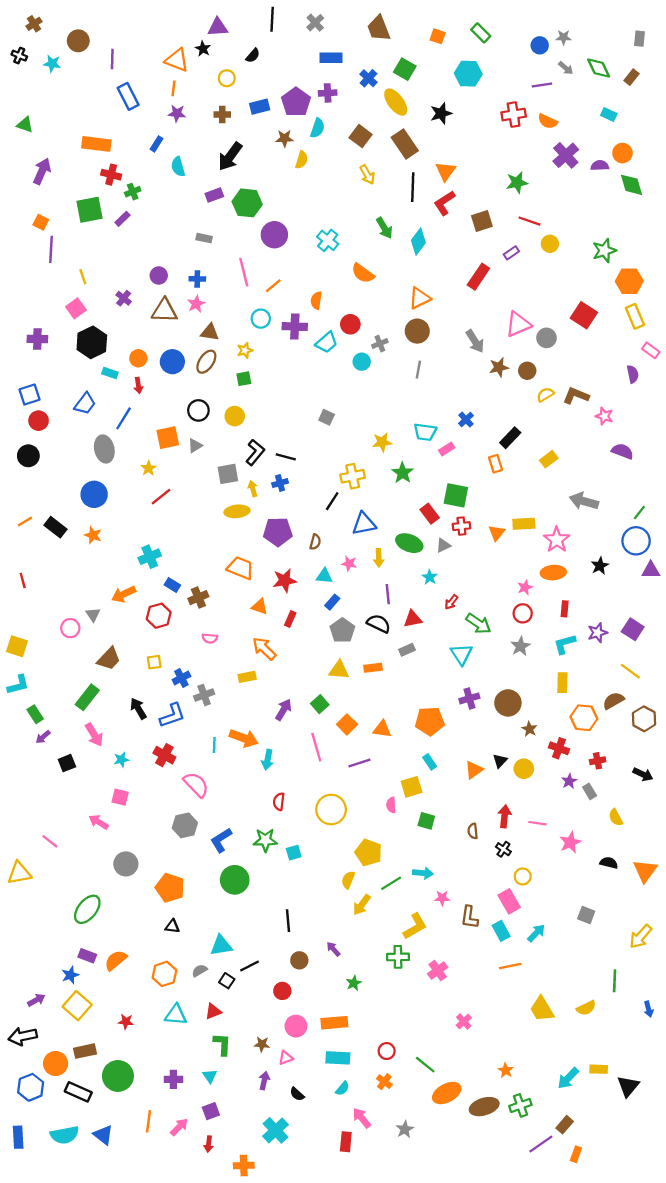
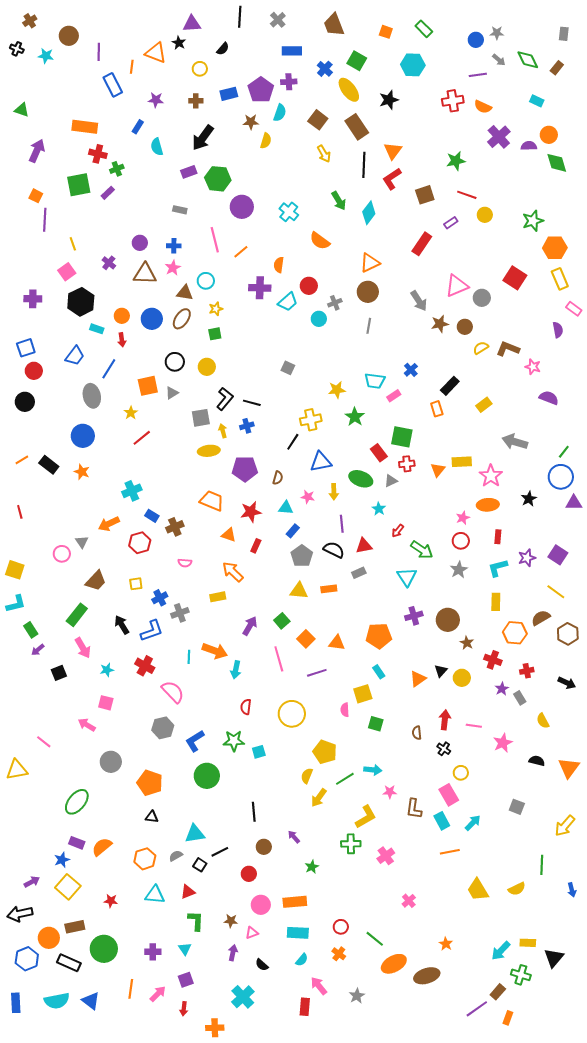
orange line: (173, 88) -> (132, 67), moved
cyan circle: (261, 319) -> (206, 281), moved
green cross: (520, 1105) -> (521, 975), moved, turned 36

